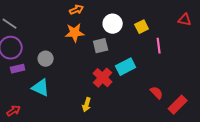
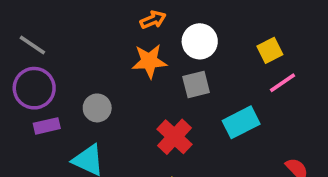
white circle: (113, 24) -> (200, 41), moved
pink line: (159, 46) -> (282, 83), moved, turned 63
red cross: (103, 78) -> (175, 137), moved

